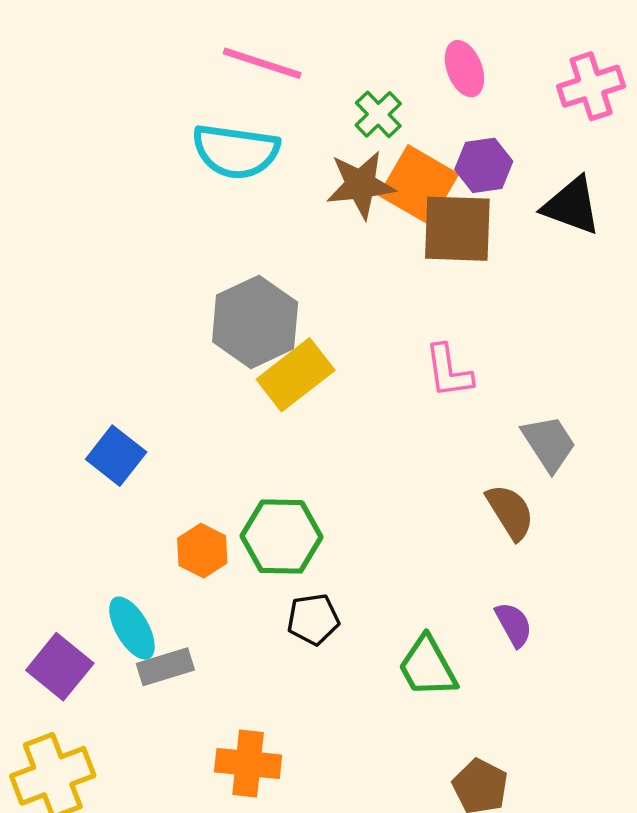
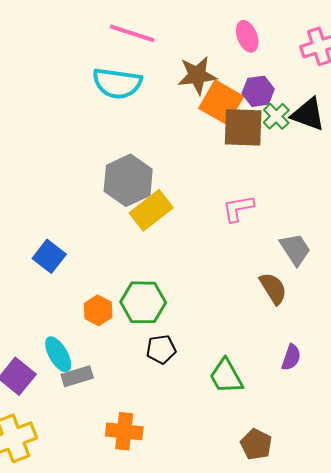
green cross: (378, 114) -> (276, 116), moved
brown star: (361, 185) -> (197, 75), moved
pink L-shape: (449, 371) -> (238, 208), turned 88
purple semicircle: (514, 625) -> (291, 357), moved, turned 48

